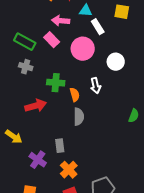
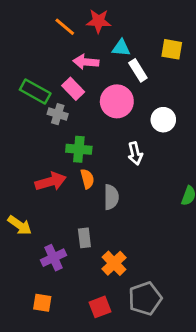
gray cross: (26, 67) -> (58, 114), moved
orange semicircle: (75, 95) -> (87, 179), moved
purple cross: (38, 160) -> (53, 258), turned 30
orange cross: (69, 170) -> (114, 263), moved

